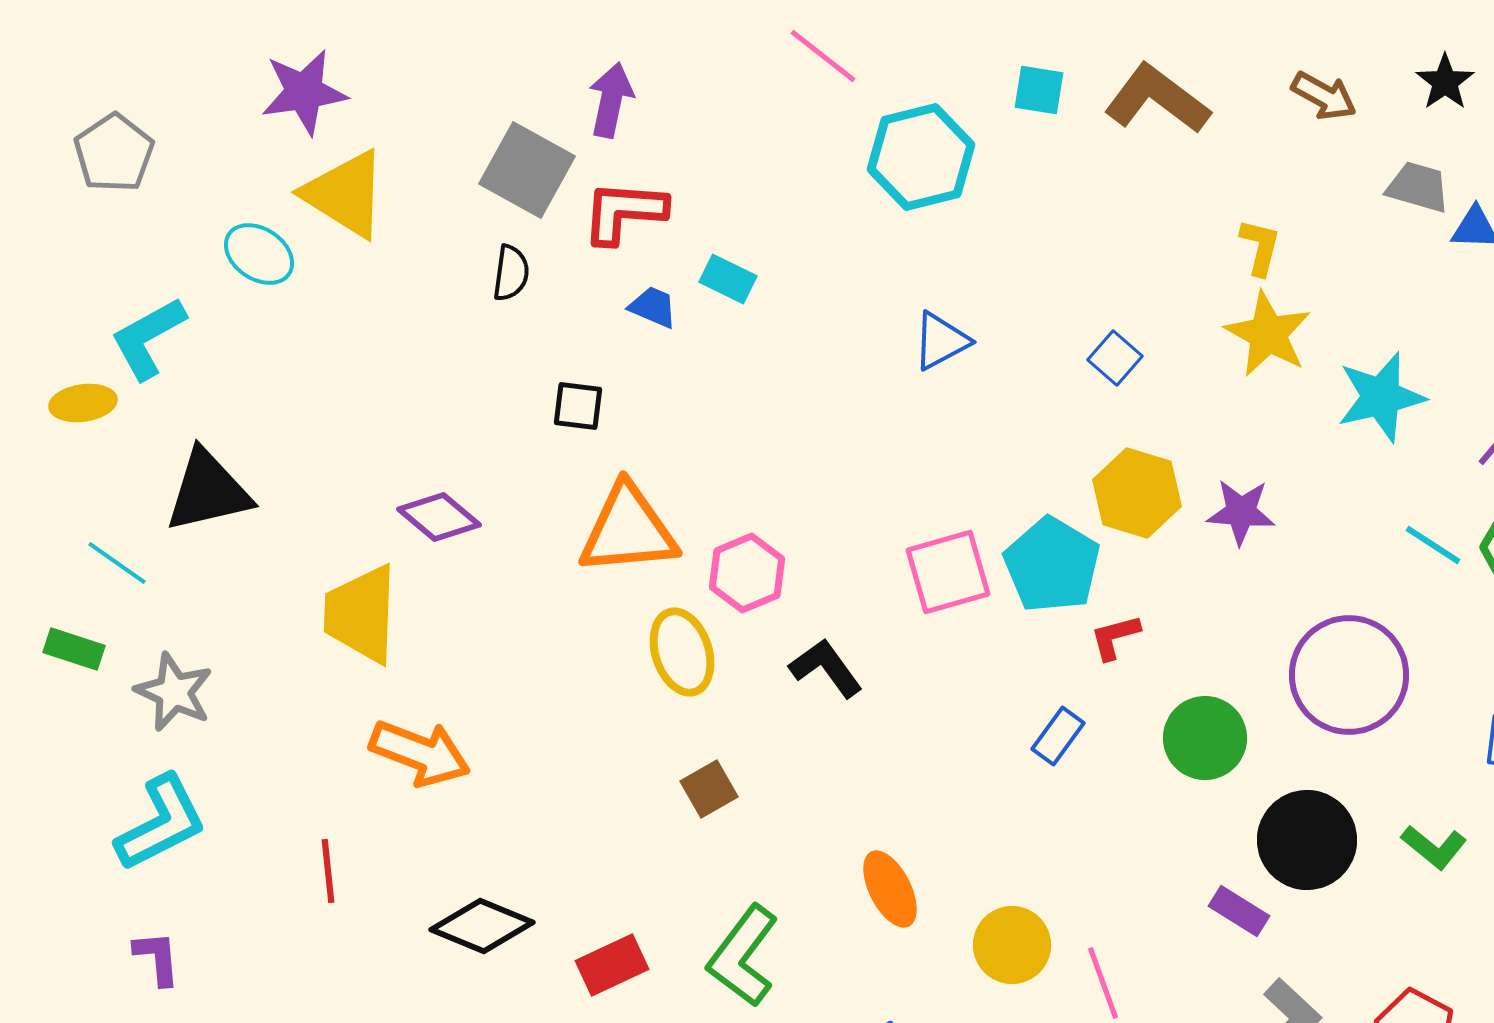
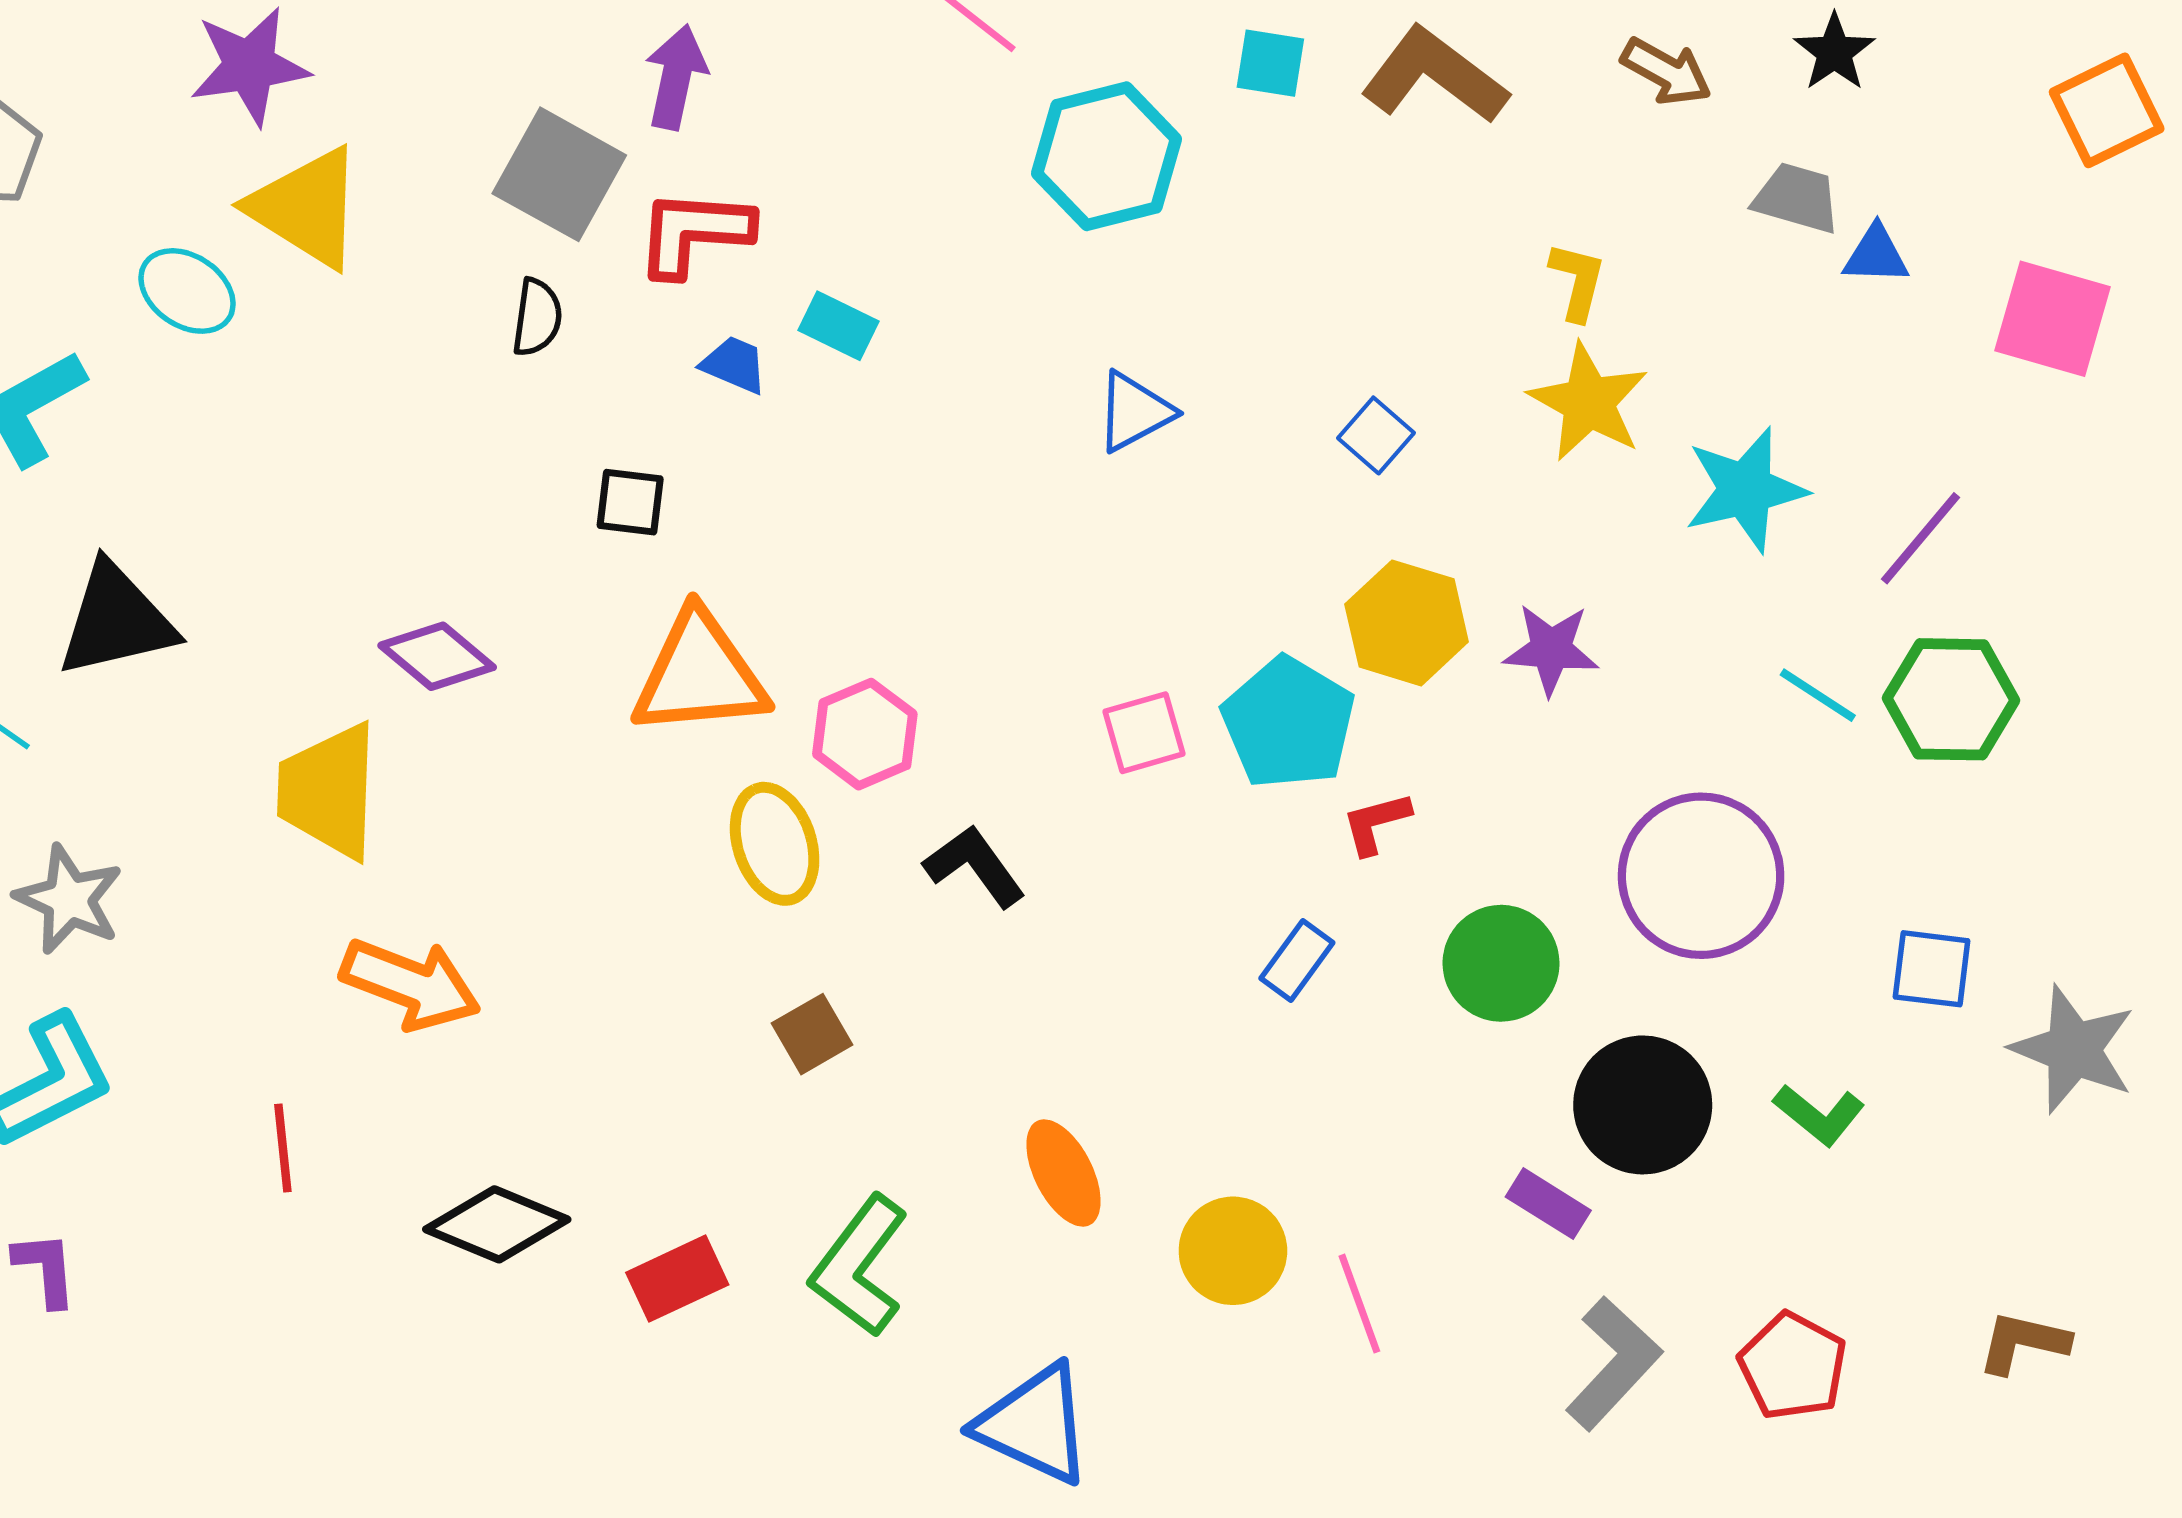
pink square: (948, 572) -> (1144, 733), size x0.7

